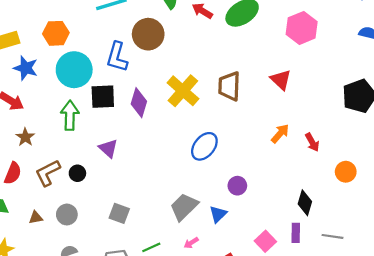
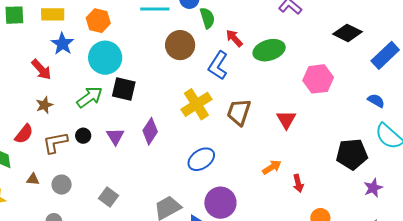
blue L-shape: (117, 57) -> (218, 65), moved
purple diamond: (139, 103) -> (150, 131), moved
green arrow: (70, 115) -> (90, 97), turned 36
black circle: (77, 173) -> (83, 136), moved
purple circle: (237, 186) -> (220, 203), size x1.8

